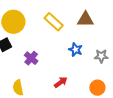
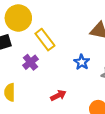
yellow rectangle: (54, 22) -> (45, 40), moved

